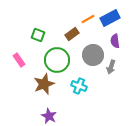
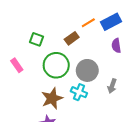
gray circle: (93, 55) -> (87, 70), moved
gray arrow: (111, 67) -> (112, 86), moved
brown star: (44, 84) -> (52, 98), moved

